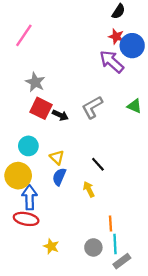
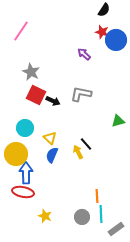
purple arrow: (112, 62) -> (84, 54), moved, size x0.6
green triangle: (134, 106) -> (118, 121), moved, turned -40
gray L-shape: (92, 107) -> (81, 94), turned 40
yellow arrow: (89, 189) -> (78, 152), moved
gray rectangle: (122, 261) -> (116, 229), moved

